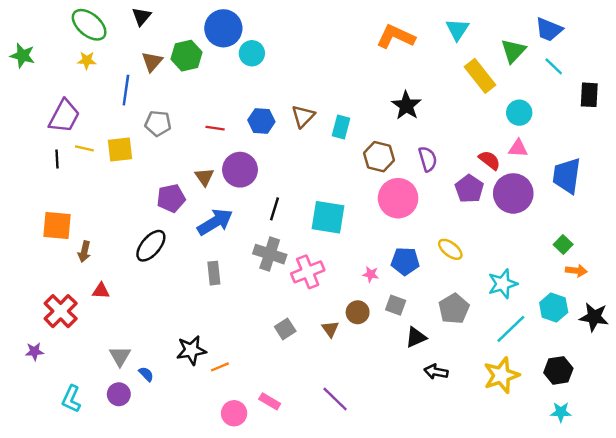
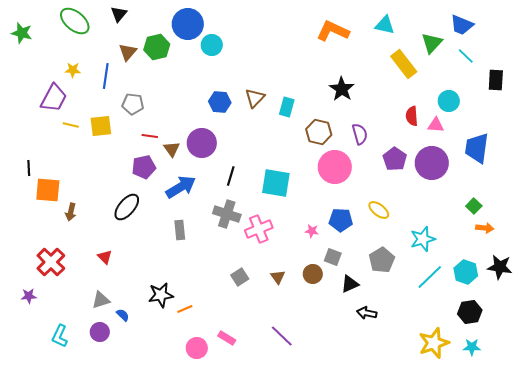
cyan triangle: (457, 29) -> (385, 25), turned -50
green star: (23, 56) -> (22, 33), moved
yellow star: (87, 60) -> (73, 70), moved
cyan circle: (519, 113) -> (449, 101), moved
red line: (215, 128) -> (150, 136), moved
black line: (57, 159) -> (29, 168), moved
red semicircle: (489, 160) -> (412, 116), moved, turned -132
red triangle: (101, 291) -> (105, 257), moved, turned 42
cyan hexagon: (554, 308) -> (466, 272), moved
brown circle: (358, 312) -> (313, 274), moved
gray triangle: (120, 356) -> (101, 300), turned 42
yellow star: (501, 375) -> (434, 343), moved

